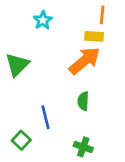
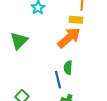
blue line: (46, 117) -> (58, 80), moved

